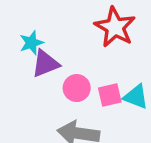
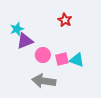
red star: (115, 27) -> (65, 20), size x0.6

